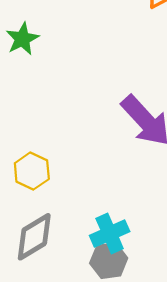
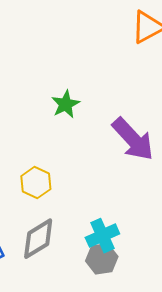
green star: (22, 39) -> (66, 104), moved

